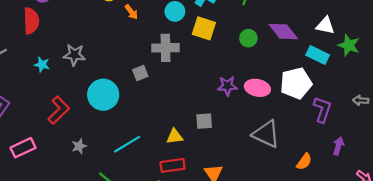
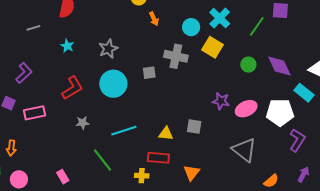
gray star: (74, 55) -> (108, 49), moved, turned 30
pink ellipse: (257, 88) -> (246, 109), turned -50

